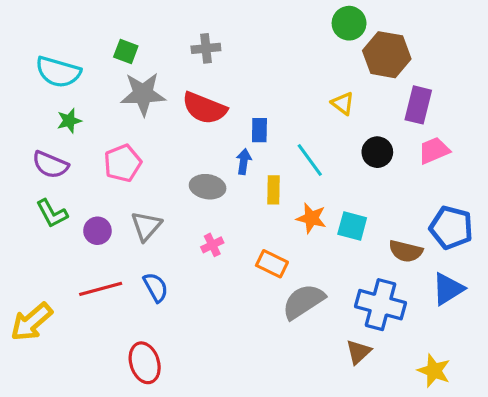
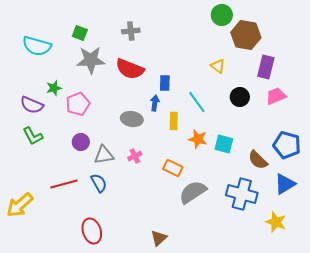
green star: (69, 121) -> (54, 88), moved
gray triangle: (146, 226) -> (104, 155), moved, turned 40
purple circle: (97, 231) -> (81, 142), moved
brown semicircle: (406, 251) -> (258, 160), turned 30
brown triangle: (358, 352) -> (159, 238), moved
yellow star: (434, 371) -> (276, 222), moved

